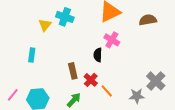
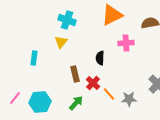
yellow triangle: (45, 25) -> (61, 42), moved
pink cross: (112, 40) -> (126, 43), moved, turned -35
gray star: (137, 96) -> (129, 99), moved

